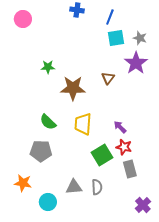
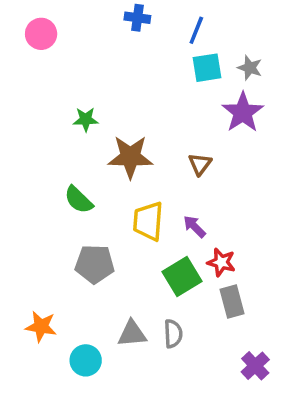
brown triangle: (108, 78) -> (200, 164), moved
green semicircle: (48, 122) -> (79, 200), moved
purple arrow: (120, 127) -> (195, 227), moved
gray pentagon: (41, 151) -> (95, 264), moved

